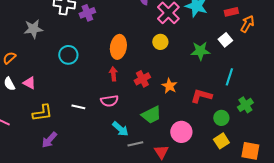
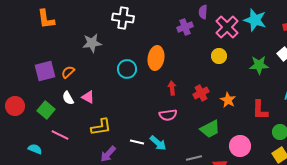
purple cross: (87, 13) -> (185, 27), moved
orange ellipse: (118, 47) -> (156, 58), moved
red L-shape: (201, 96) -> (260, 110), turned -105
white line: (78, 107) -> (137, 142), moved
cyan arrow: (120, 129) -> (158, 143), moved

